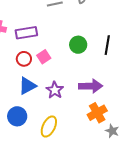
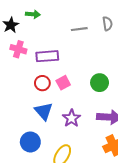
green circle: (78, 45) -> (100, 83), moved
blue triangle: (27, 86) -> (44, 111), turned -48

